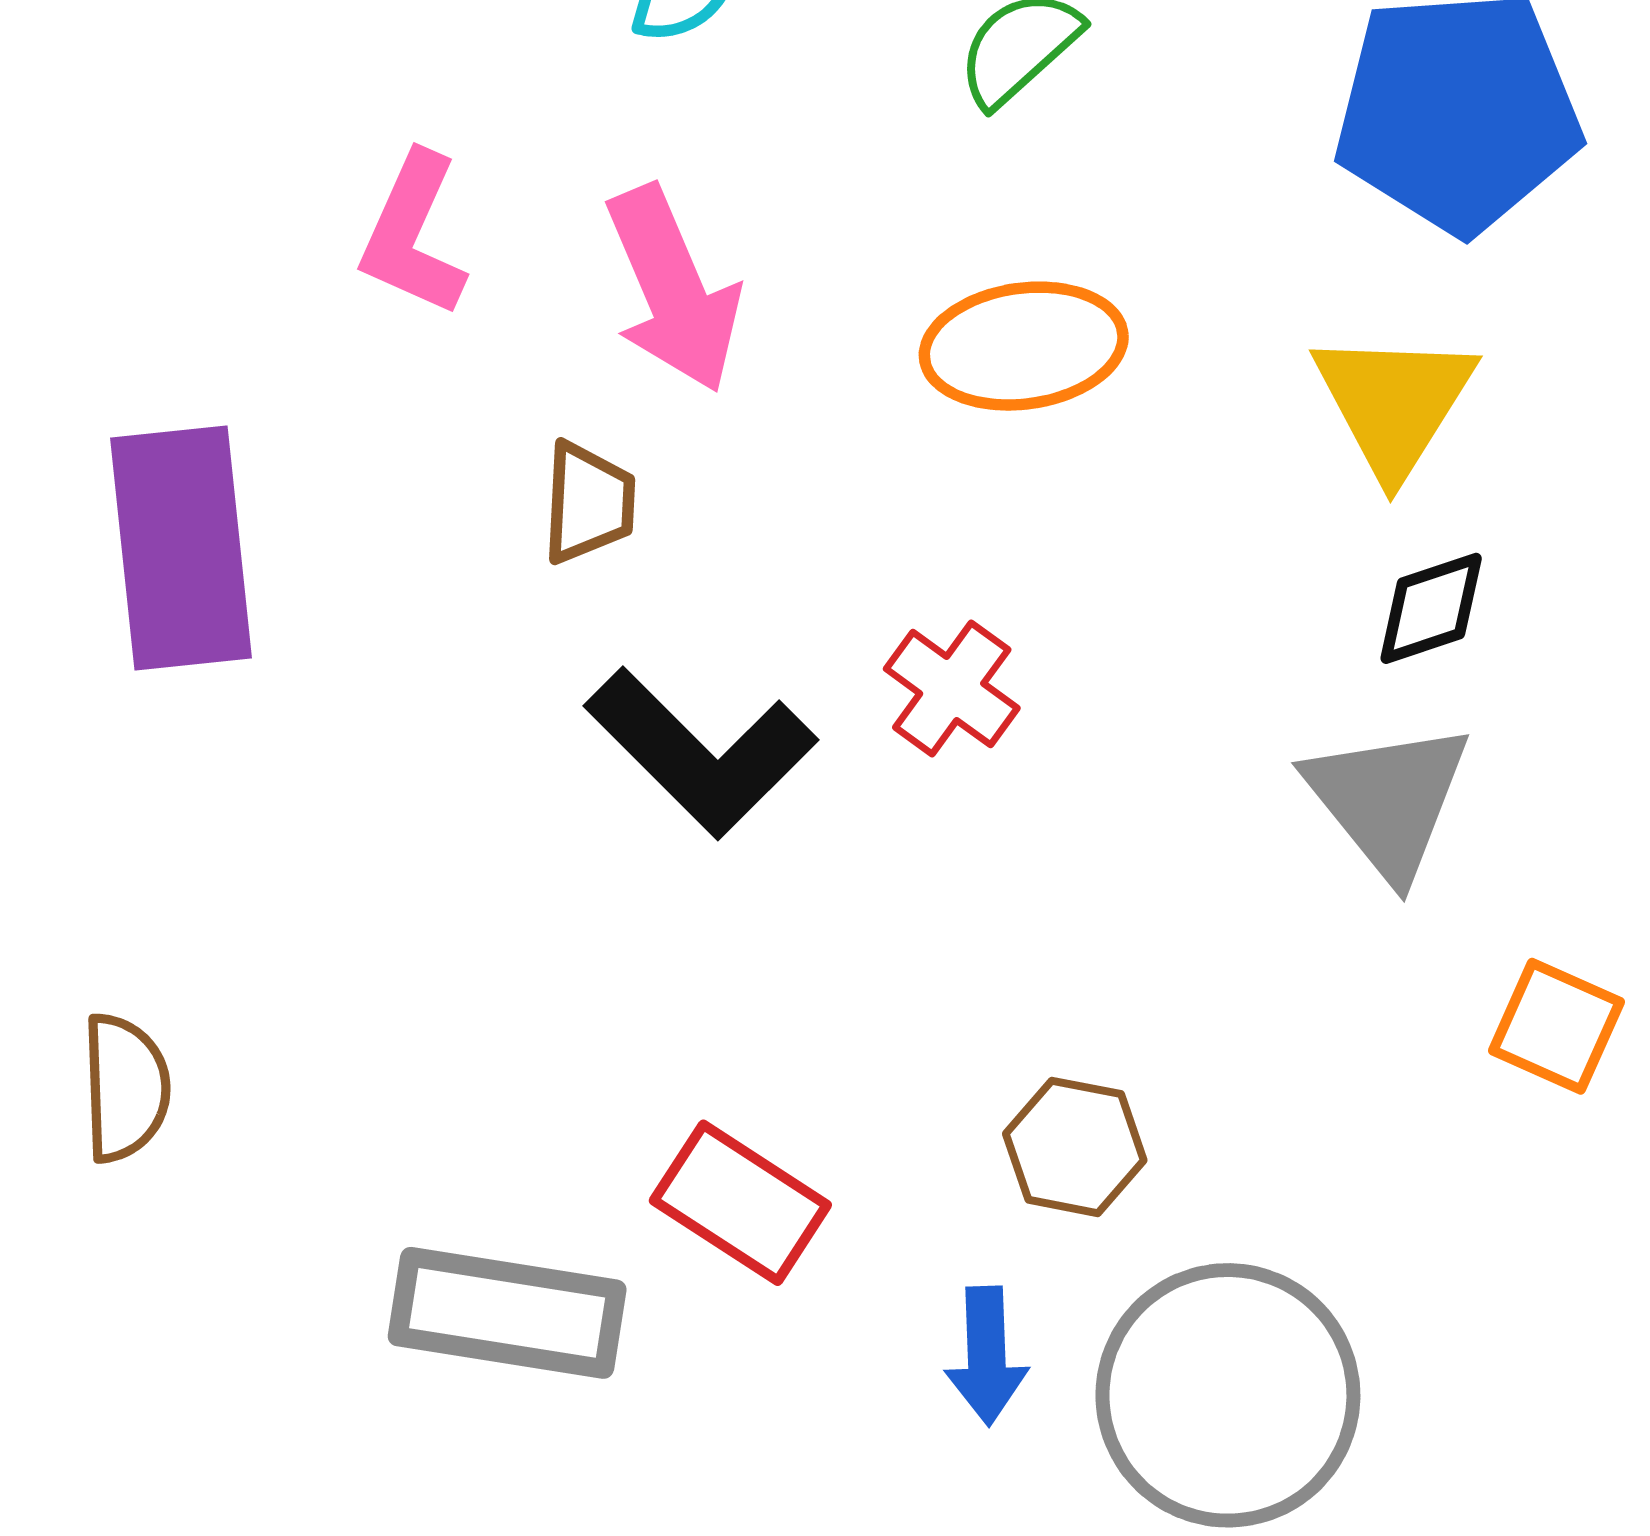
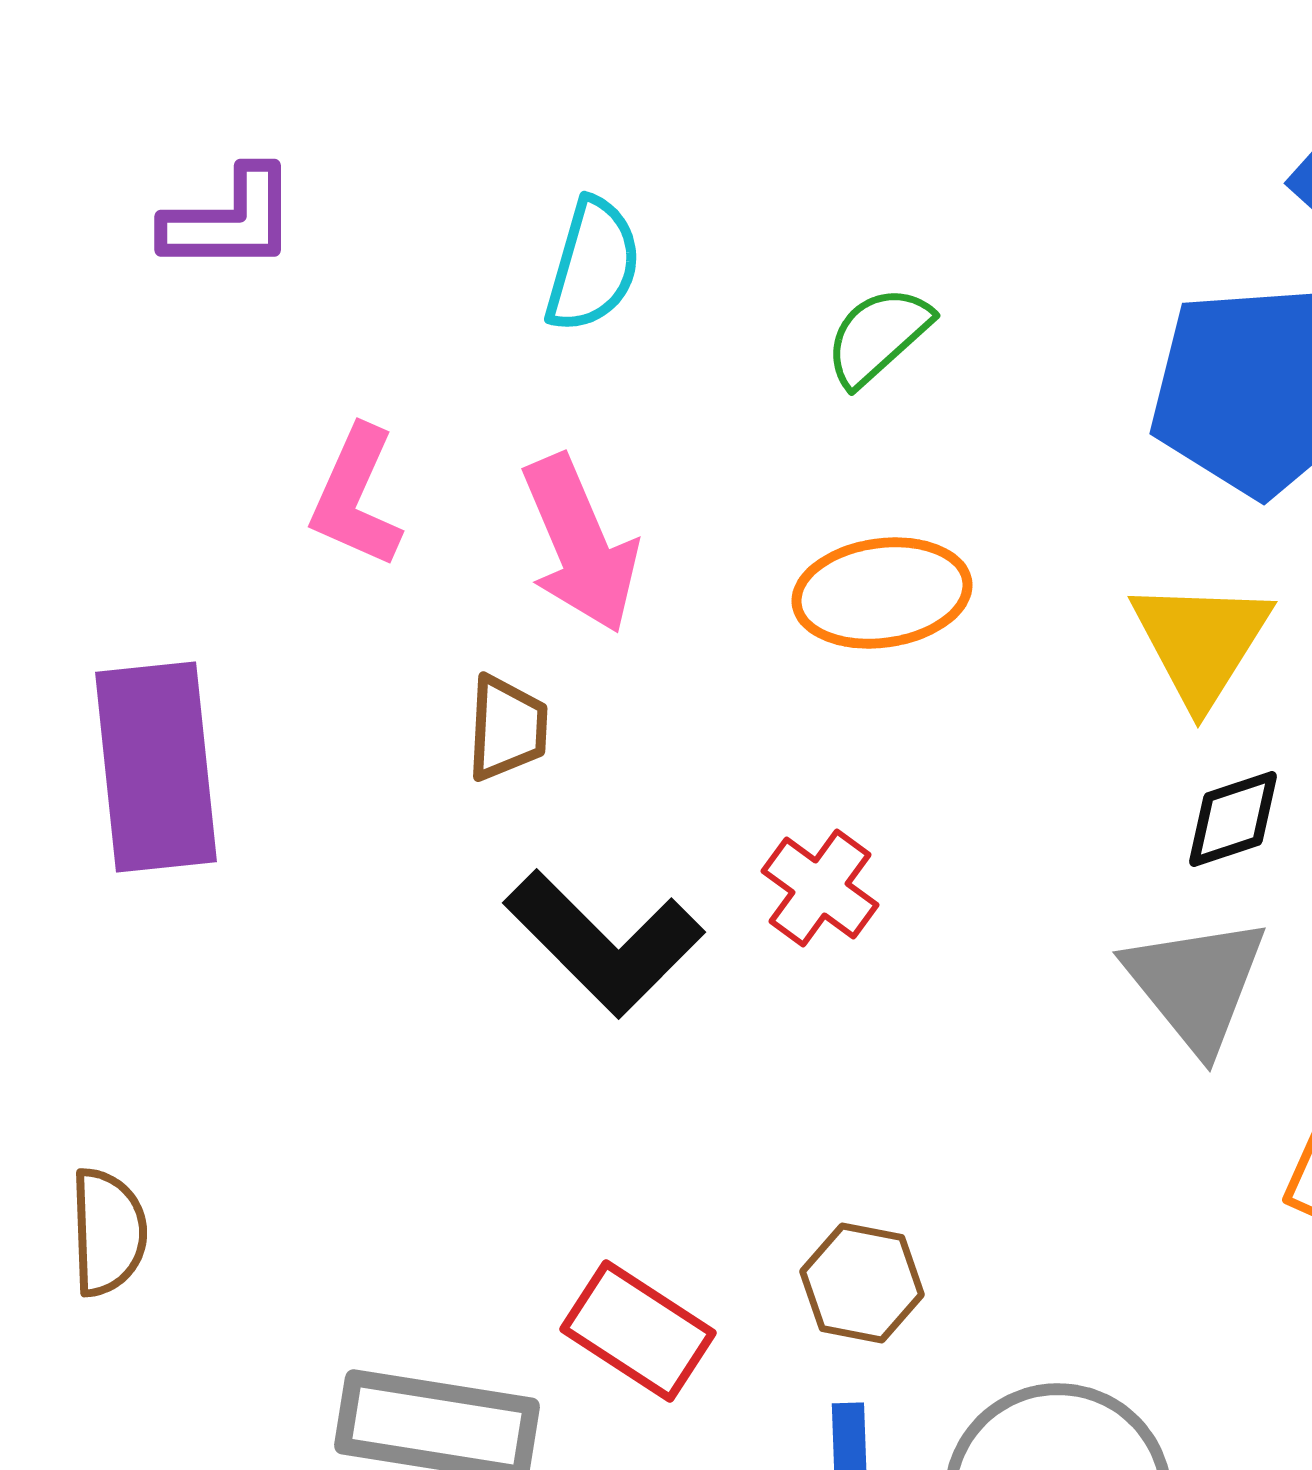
brown hexagon: (1075, 1147) -> (862, 1283), moved

